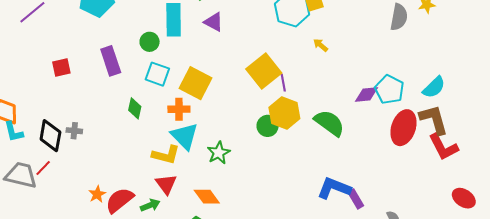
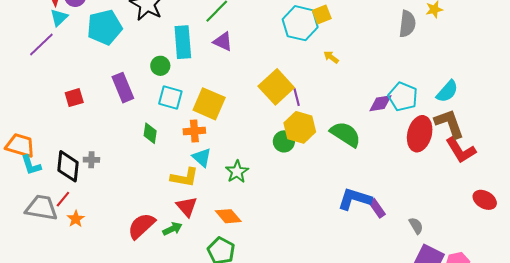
cyan triangle: (184, 136) -> (202, 157), size x0.7
orange star: (97, 194) -> (76, 219), moved

